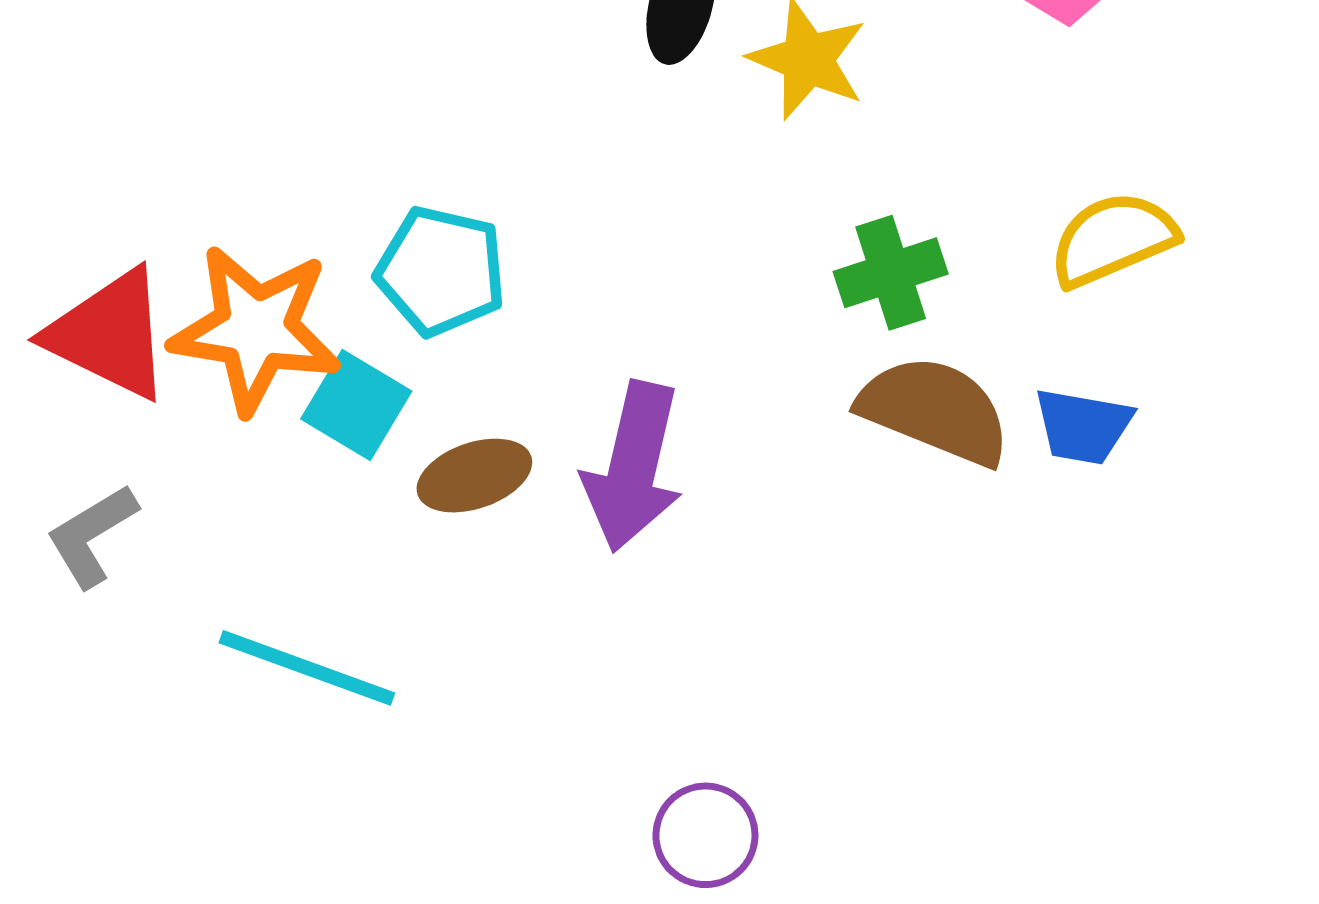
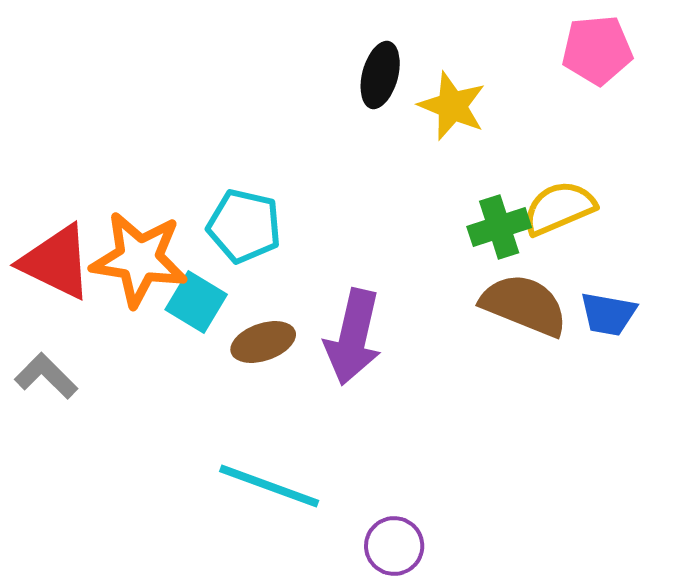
yellow semicircle: (1113, 239) -> (559, 208), moved
gray L-shape: (92, 535) -> (46, 376), turned 76
cyan line: (307, 668) -> (269, 486), moved

